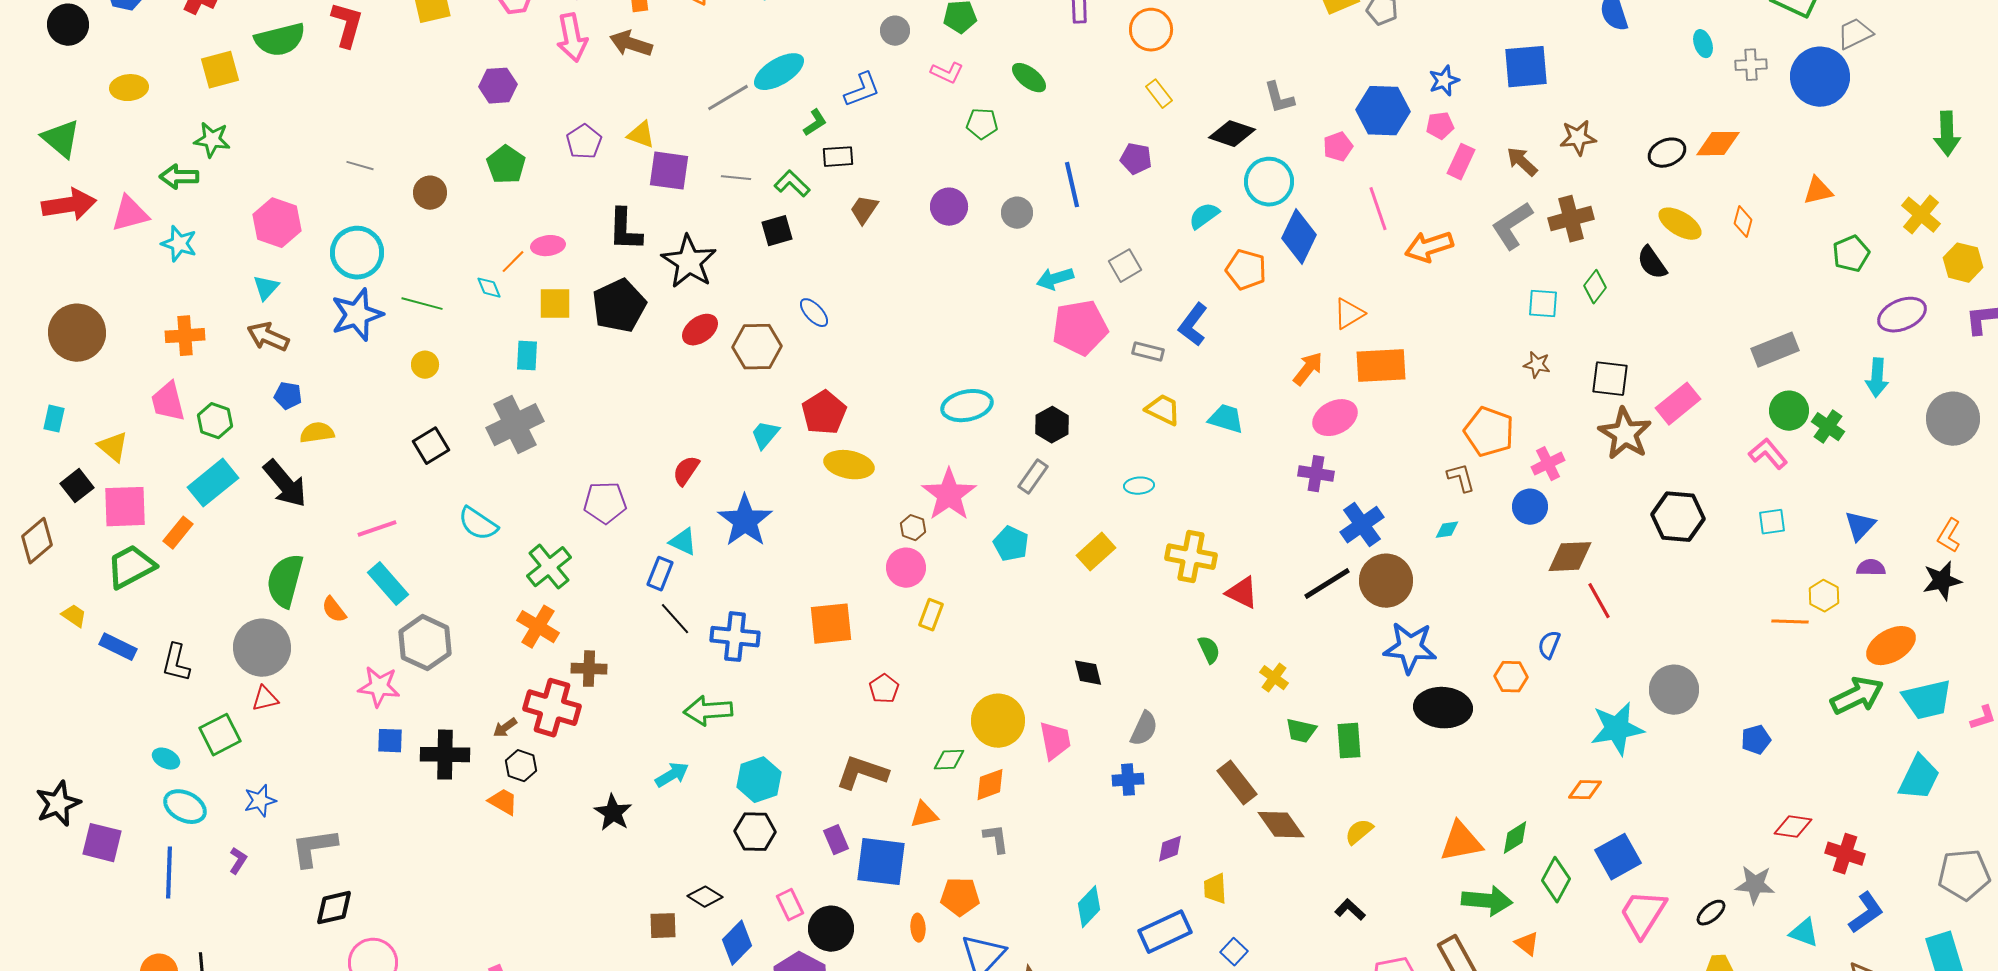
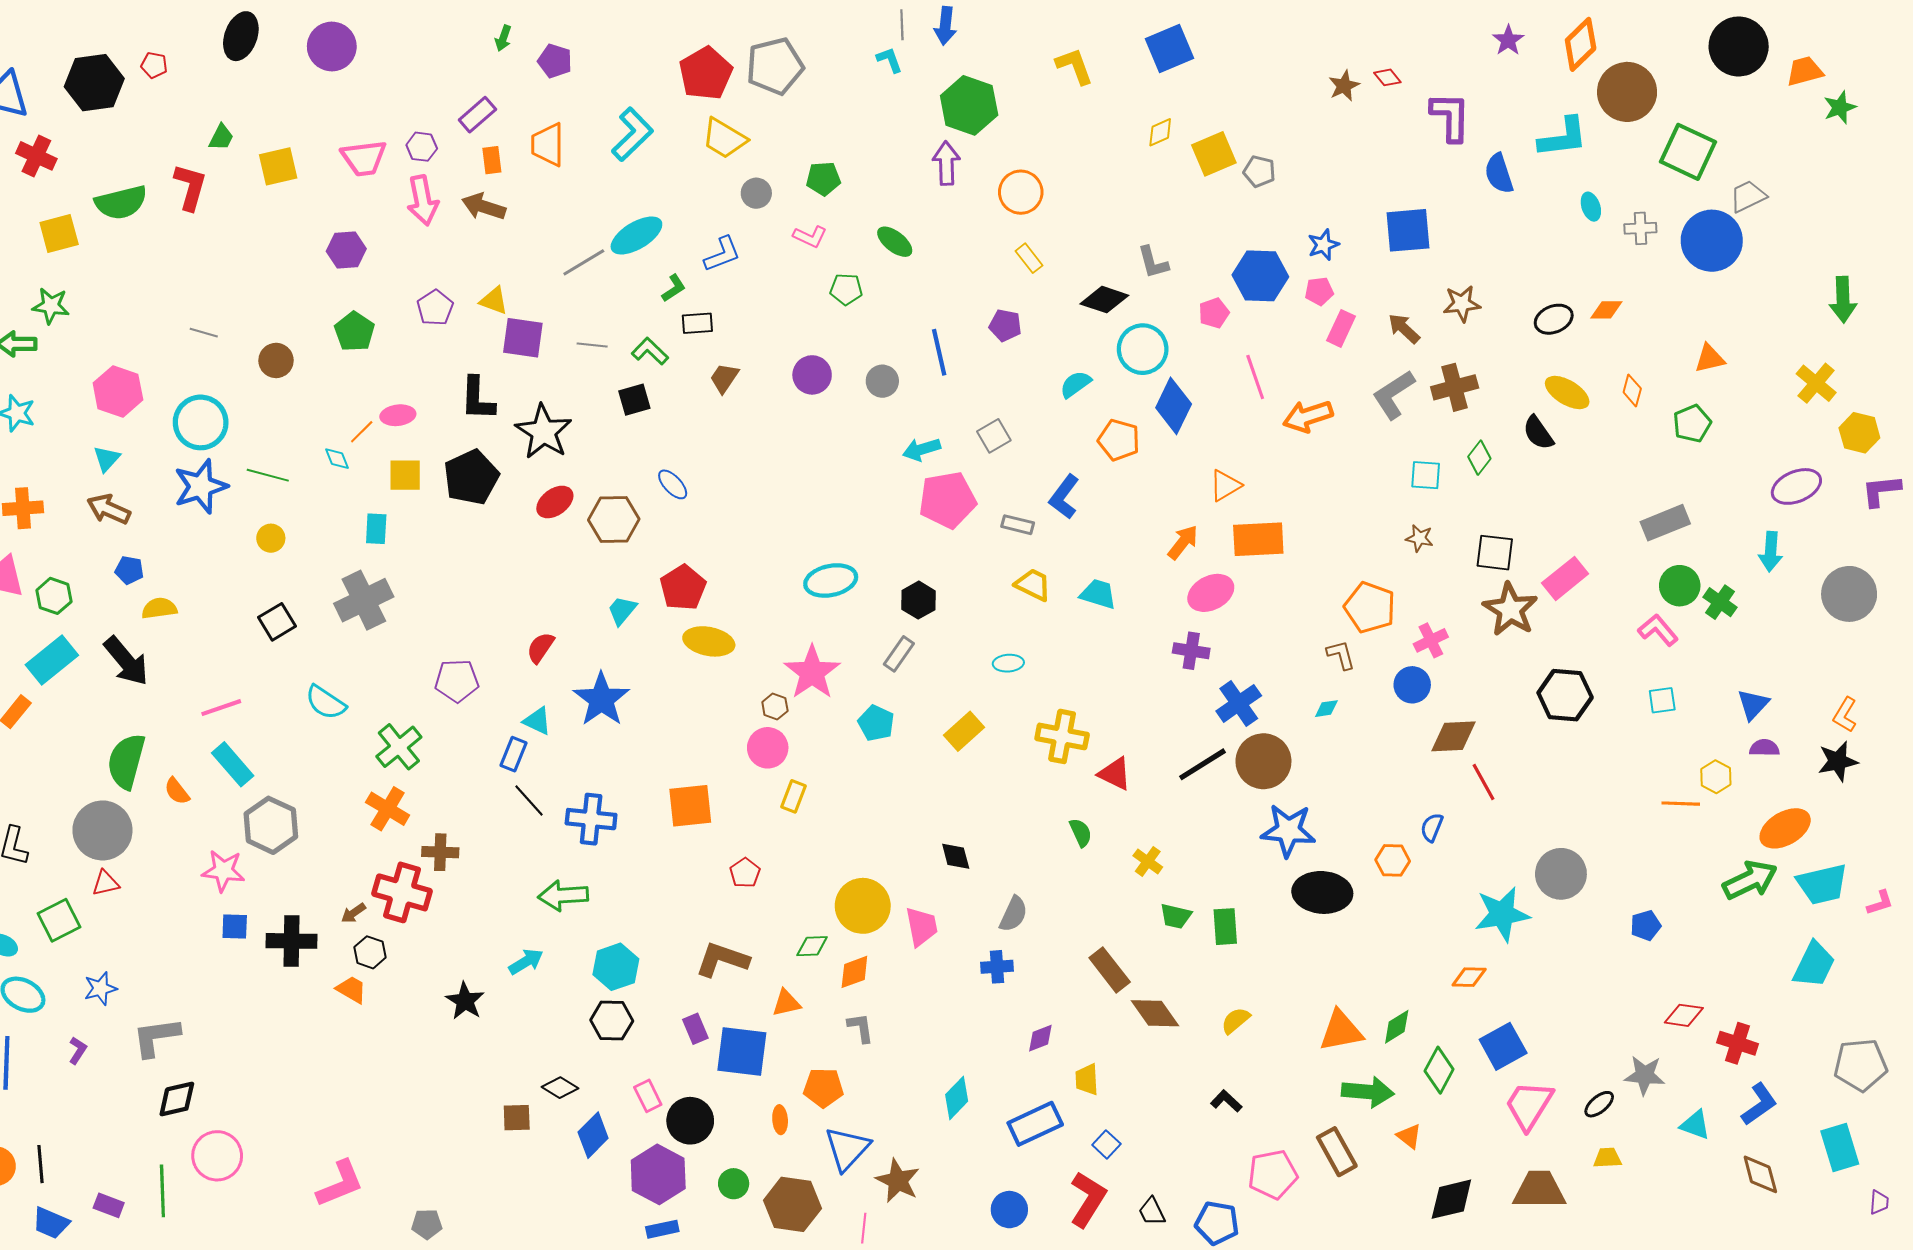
orange diamond: (1718, 144) -> (1606, 310), size x0.7
green pentagon: (1851, 254) -> (1692, 423), moved

